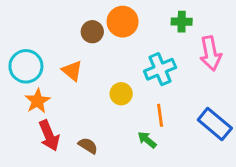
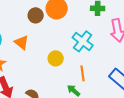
cyan cross: (160, 69) -> (83, 41), turned -30

